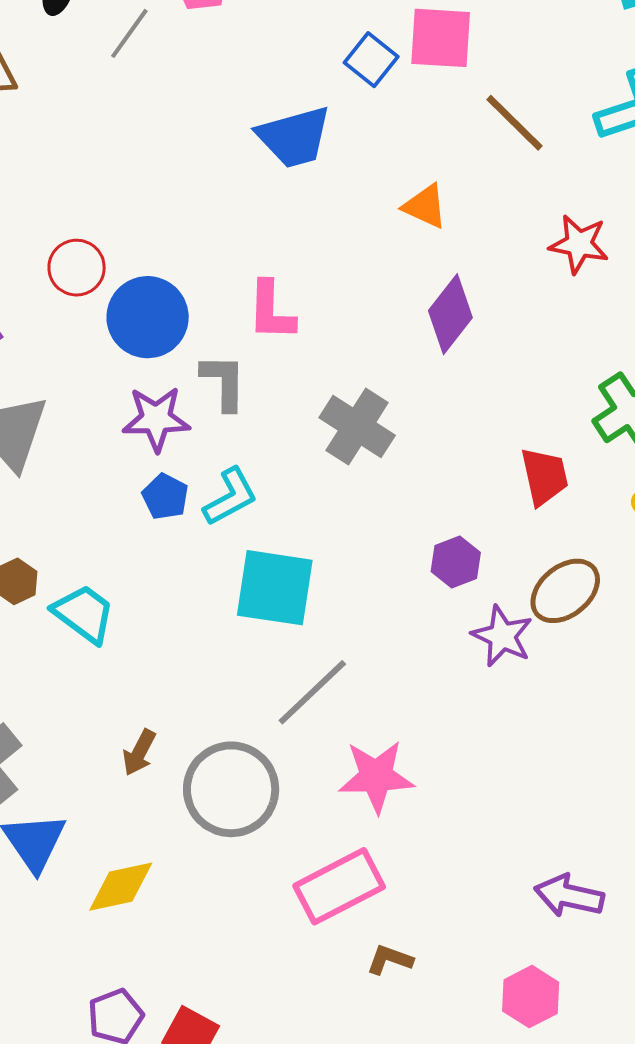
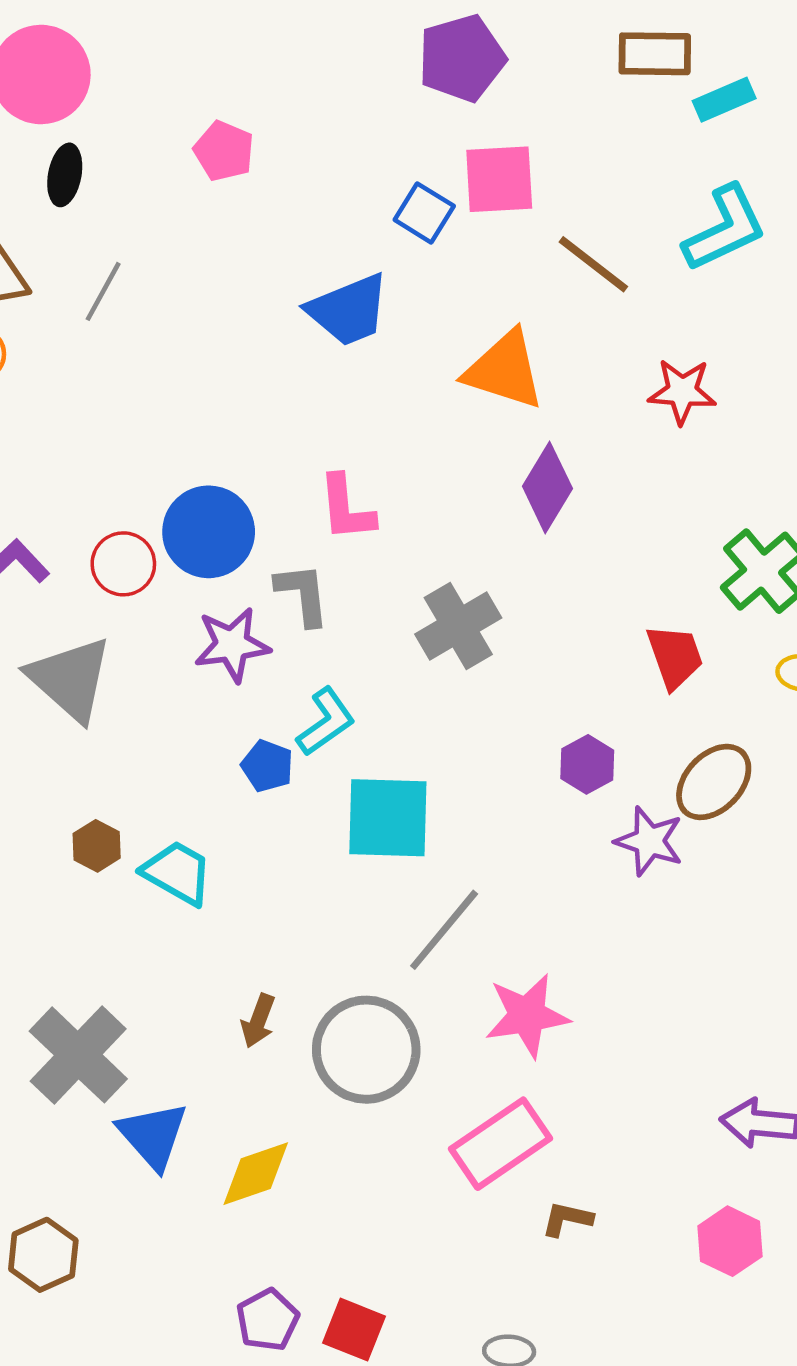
gray line: (129, 33) -> (103, 291), moved
orange triangle: (425, 206) -> (505, 370), size x1.6
red circle: (77, 268) -> (123, 564), moved
gray cross: (357, 427) -> (458, 626), turned 34
blue pentagon: (165, 497) -> (267, 766), moved

